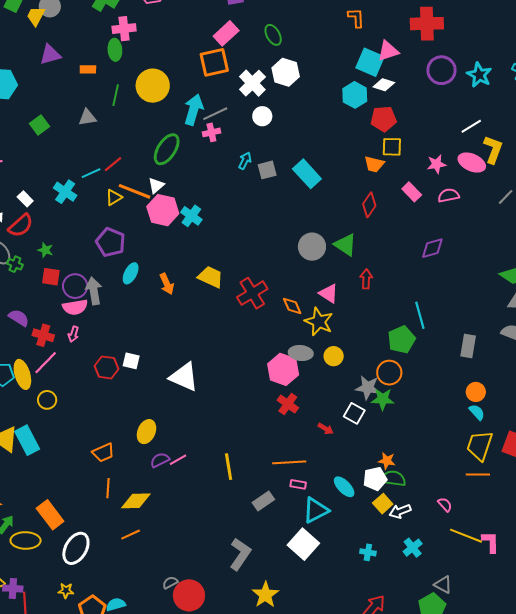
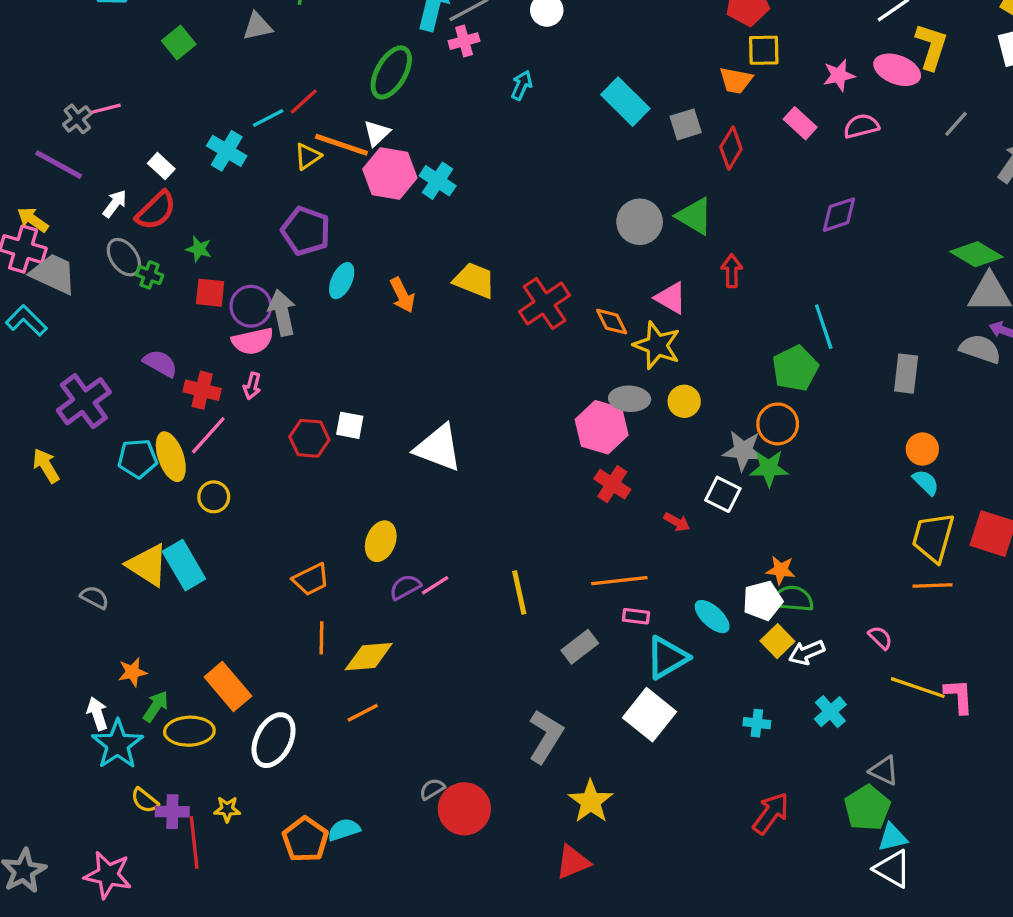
gray square: (267, 170) -> (686, 124), moved
yellow star: (66, 591) -> (227, 809), moved

